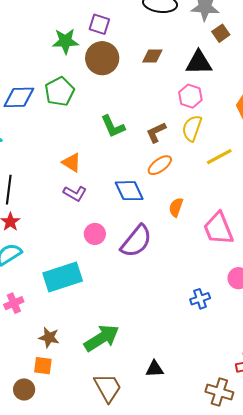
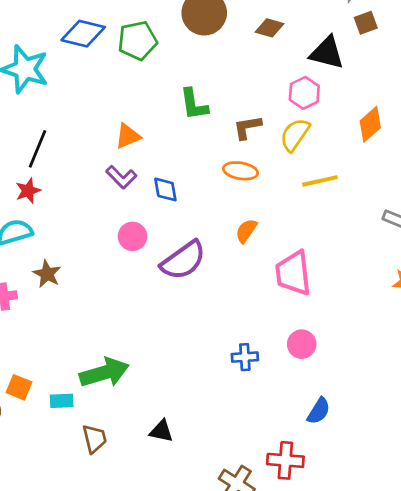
orange triangle: (72, 163) -> (128, 136), turned 50
orange ellipse: (160, 165) -> (240, 171), turned 30
blue diamond: (129, 191) -> (165, 189), moved, size x0.7
cyan rectangle: (63, 277) -> (62, 401), moved, size x0.5
brown star: (49, 337) -> (47, 274), moved
brown trapezoid: (108, 388) -> (94, 439), size x0.7

